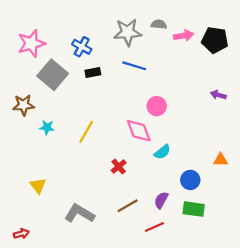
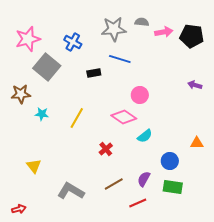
black rectangle: (93, 73) -> (94, 73), moved
pink diamond: (139, 131) -> (124, 117), turned -35

